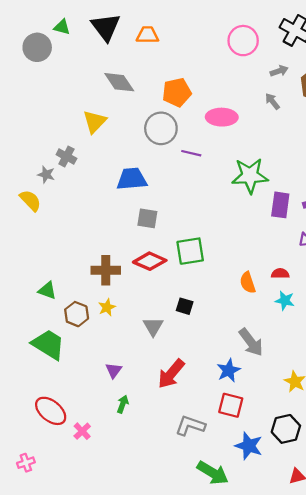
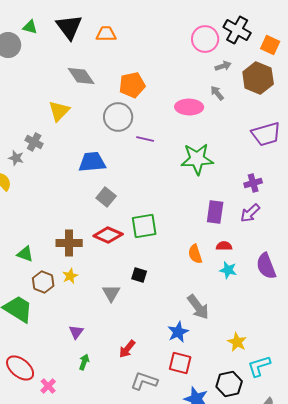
pink circle: (243, 41) -> (205, 39), moved
pink ellipse: (222, 117) -> (189, 107), moved
purple rectangle: (280, 205) -> (215, 212), moved
gray square: (147, 218) -> (106, 197), turned 30
green triangle: (47, 290) -> (25, 254), moved
red arrow: (171, 374) -> (127, 349), moved, size x0.7

